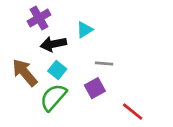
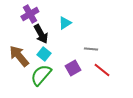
black arrow: (53, 44) -> (41, 34), turned -108
gray line: (104, 64) -> (91, 49), moved
red line: (133, 112) -> (102, 70), moved

